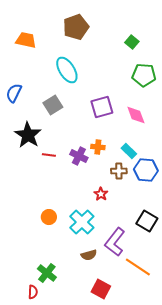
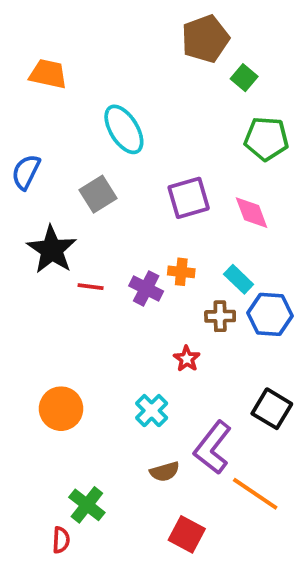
brown pentagon: (76, 27) -> (205, 39), moved
orange circle: (49, 217) -> (61, 409), moved, size x1.5
cyan cross: (82, 222) -> (152, 411), size x0.7

